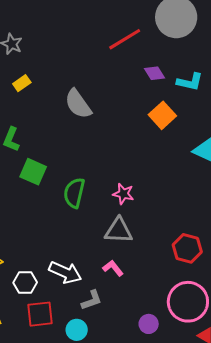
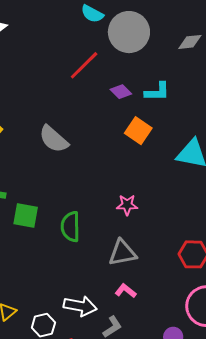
pink star: (123, 194) -> (127, 205), moved

